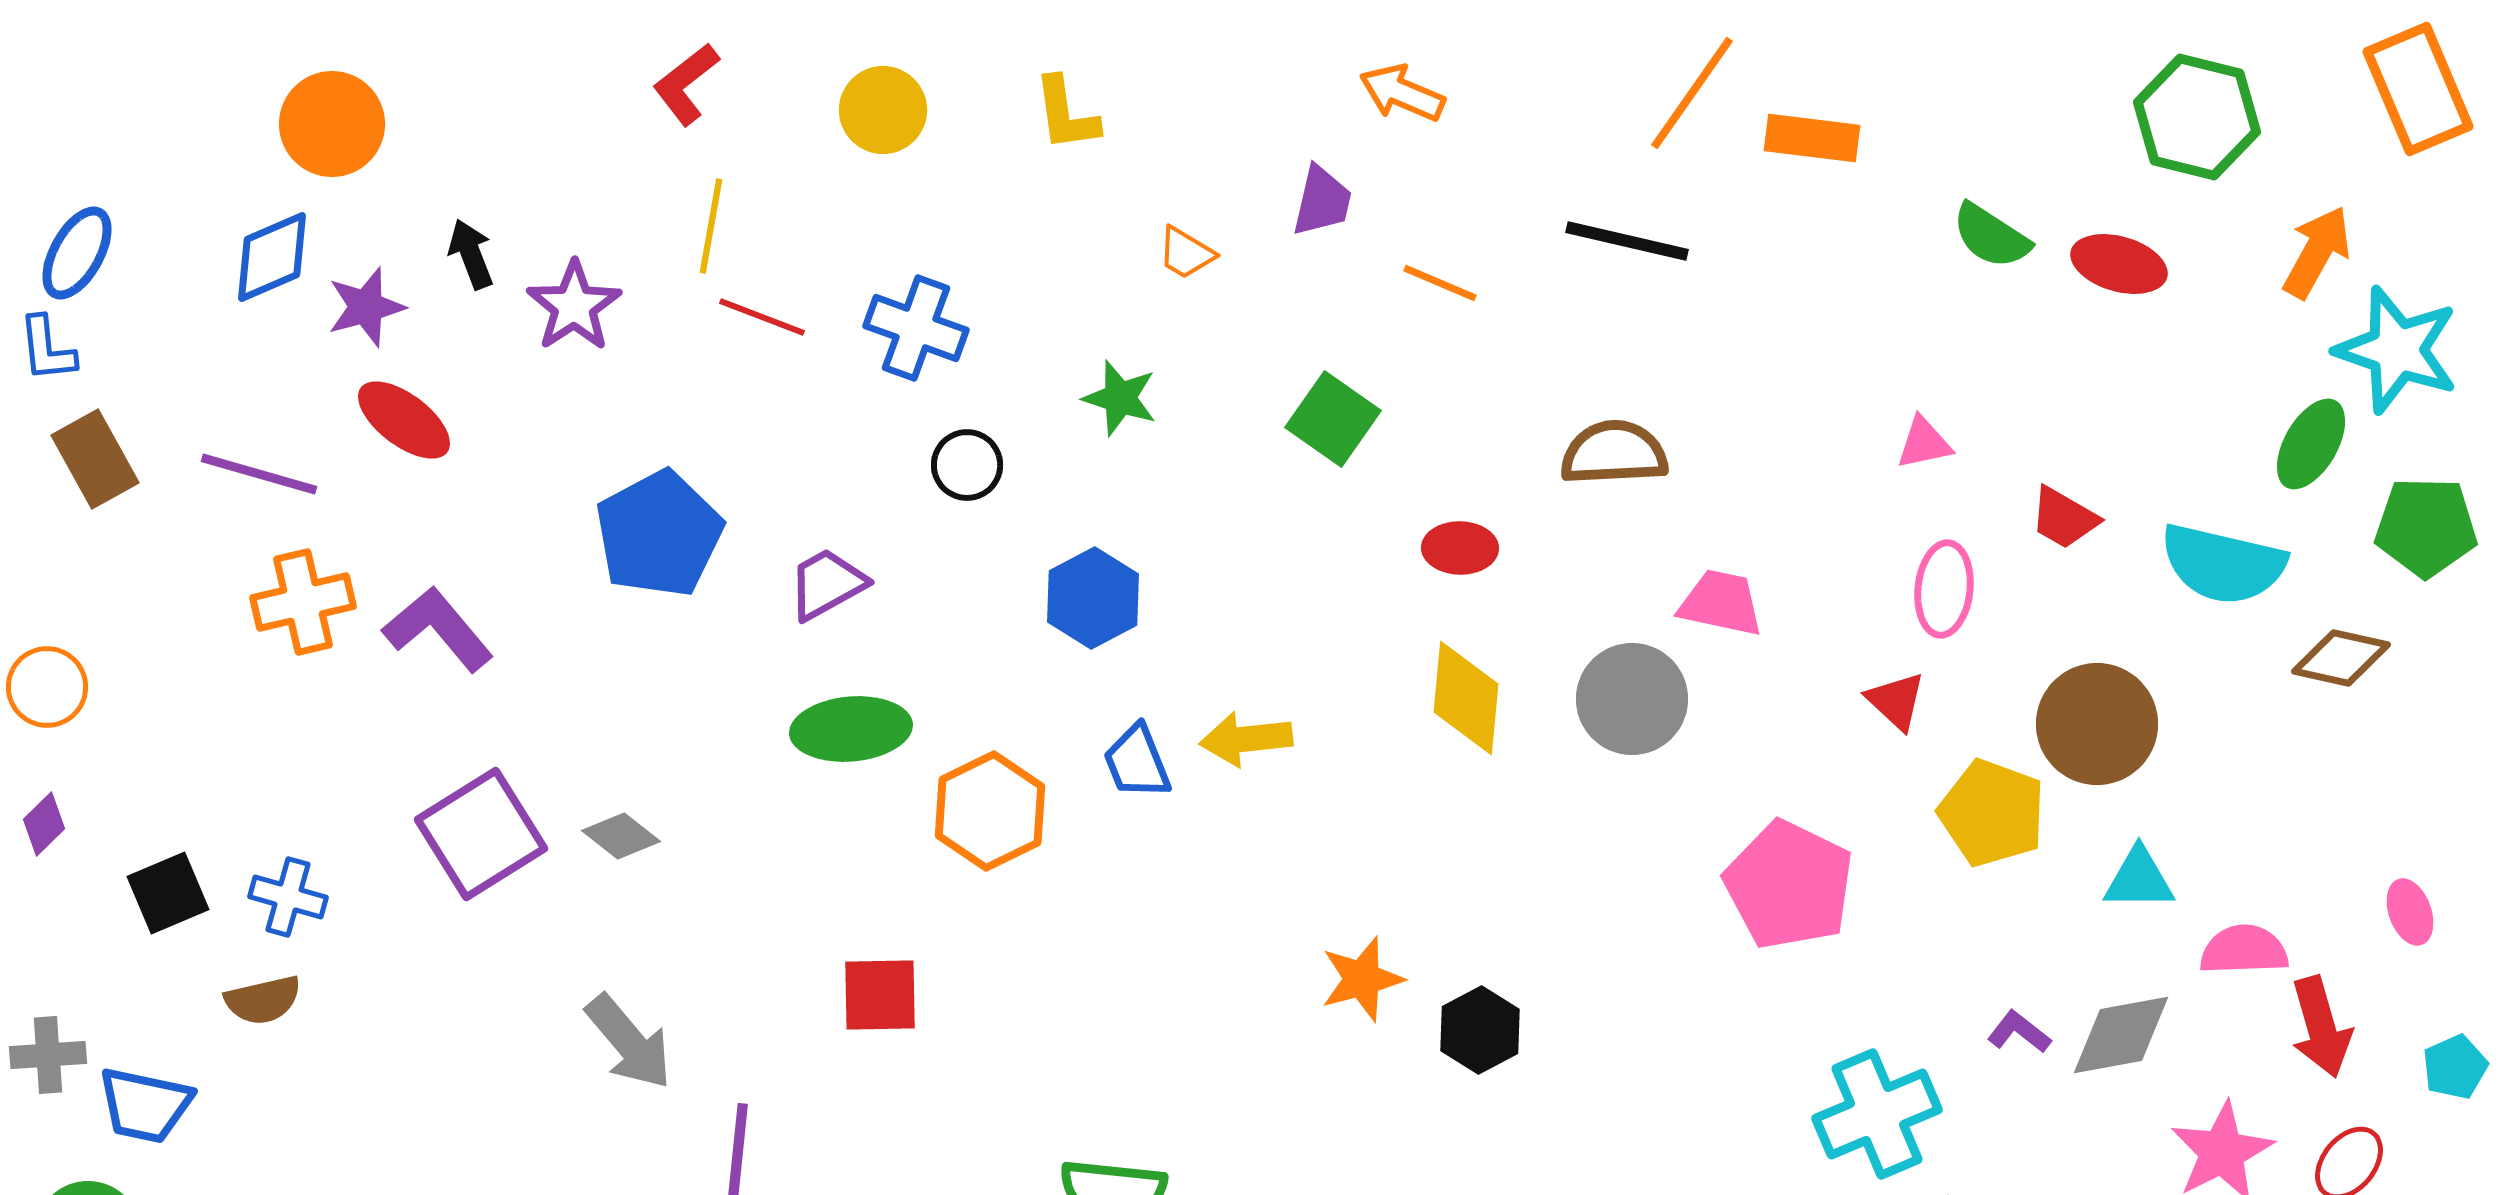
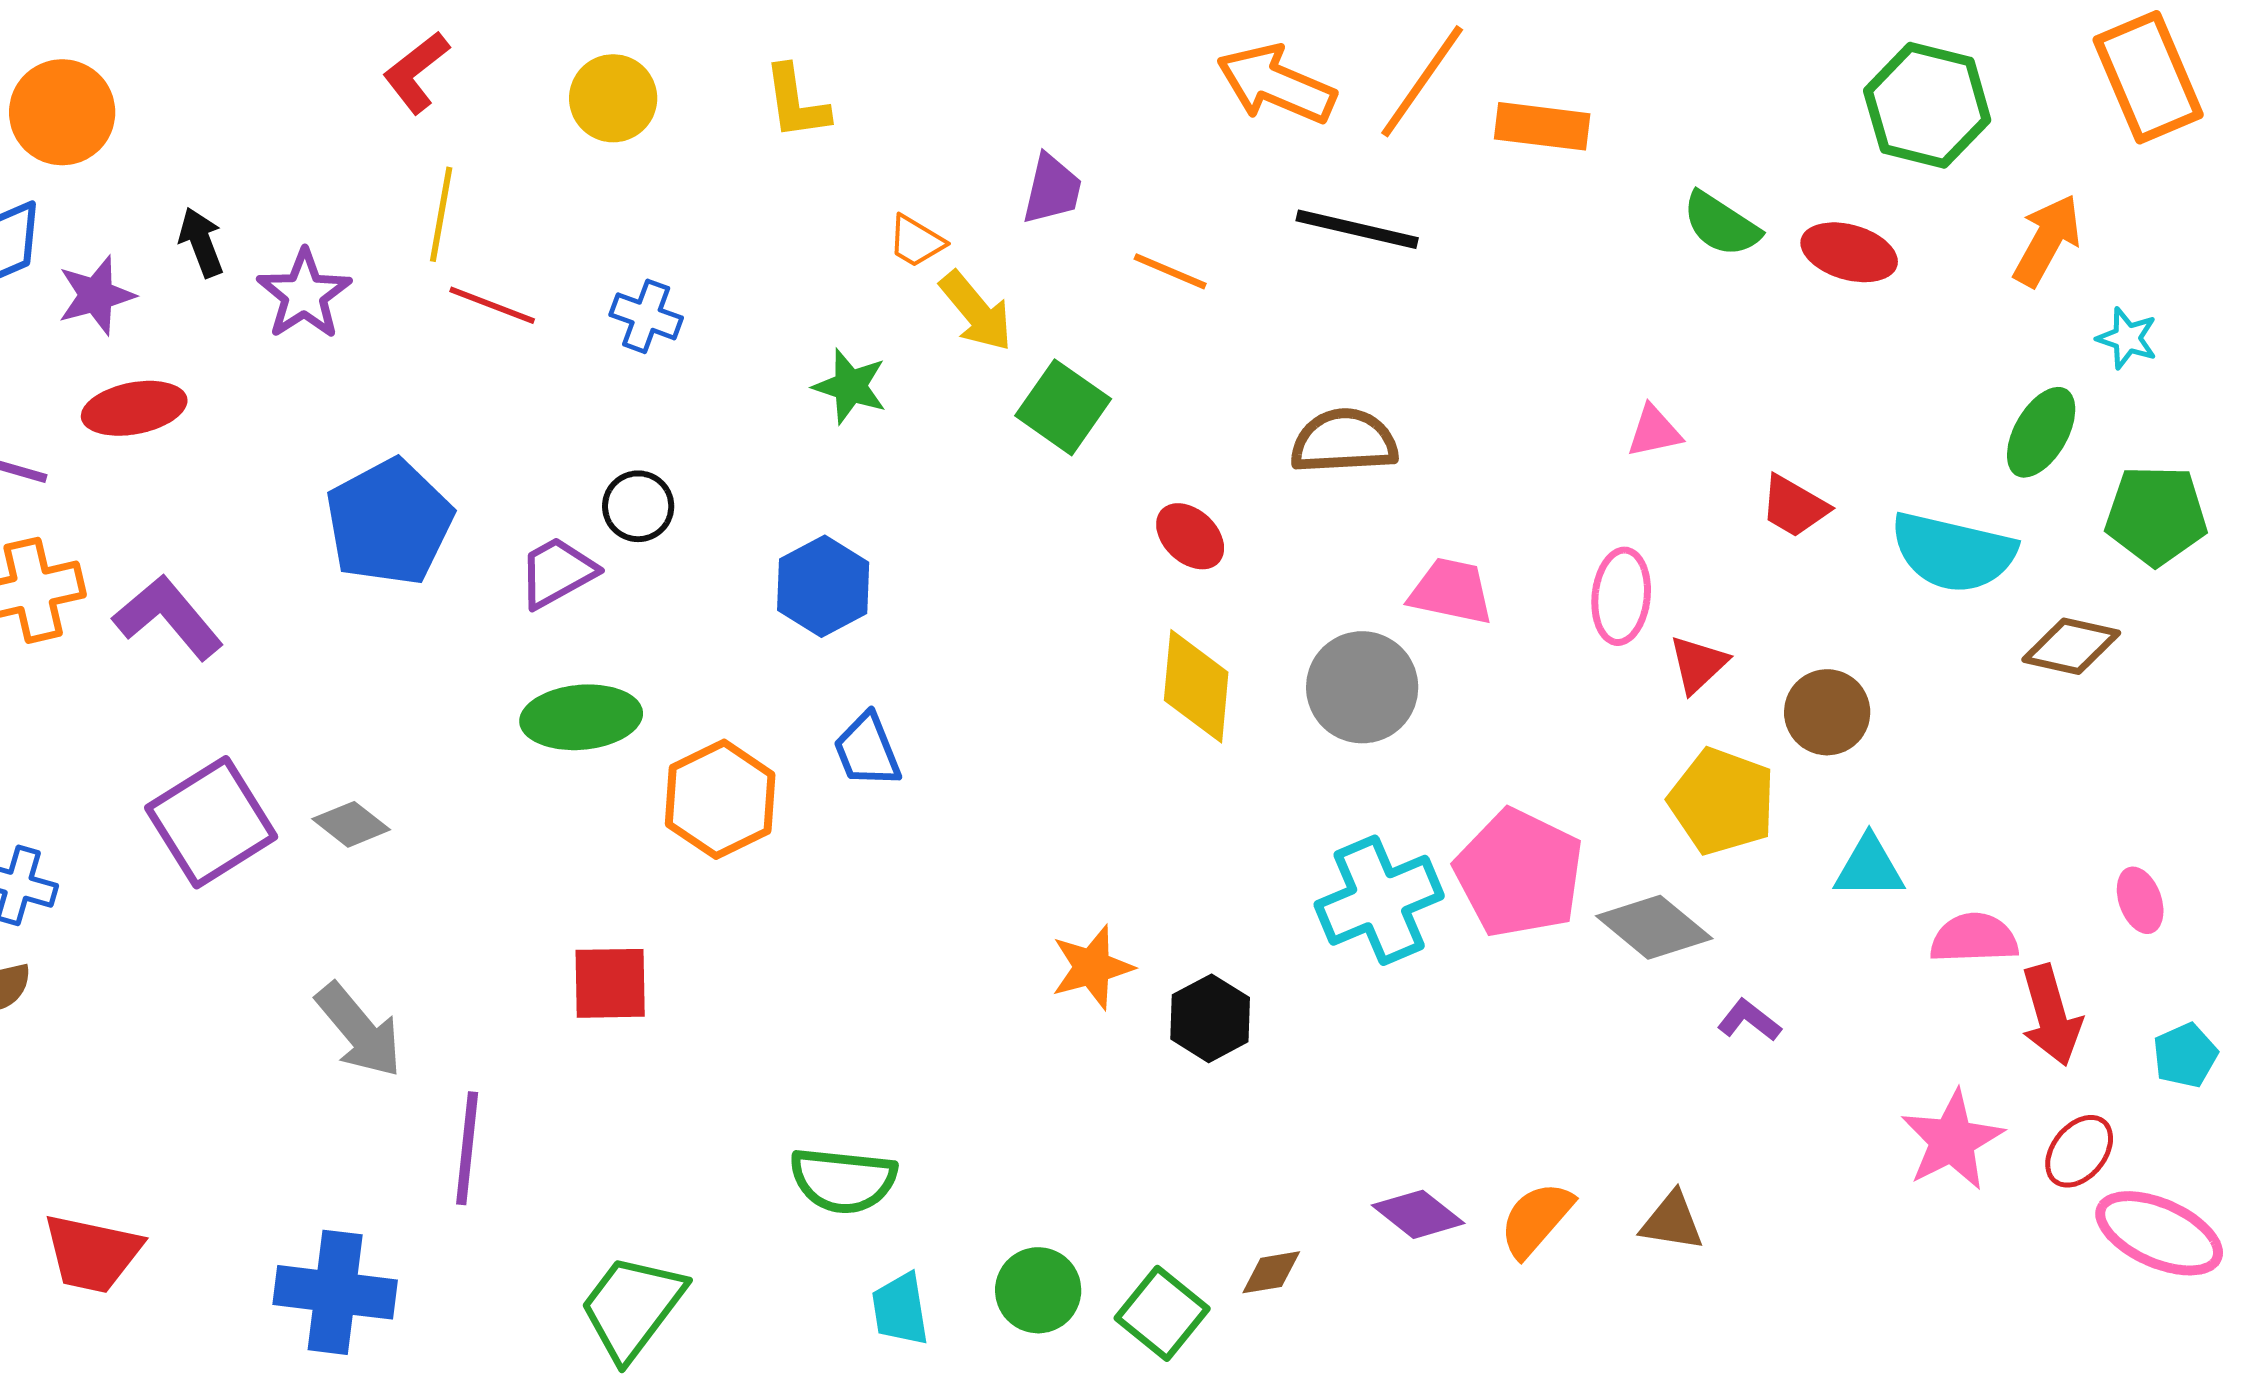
orange arrow: (1402, 93) -> (1276, 84), moved, size x1.4
blue cross: (916, 328) -> (646, 316), size x0.7
cyan star: (2397, 350) -> (2127, 338), size x0.5
red ellipse: (404, 420) -> (134, 408), turned -48
black circle: (967, 465) -> (638, 506), moved
red ellipse: (1460, 548) -> (1190, 536), turned 42
pink ellipse: (1944, 589) -> (1621, 596), moved
red triangle: (1896, 701) -> (1698, 664), moved, turned 34
brown circle: (2097, 724) -> (1827, 712), size x0.7
yellow arrow: (1246, 739) -> (976, 311), moved, turned -124
gray diamond: (2121, 1035) -> (1654, 927), moved, turned 50
cyan cross: (1877, 1114) -> (1379, 900), moved

